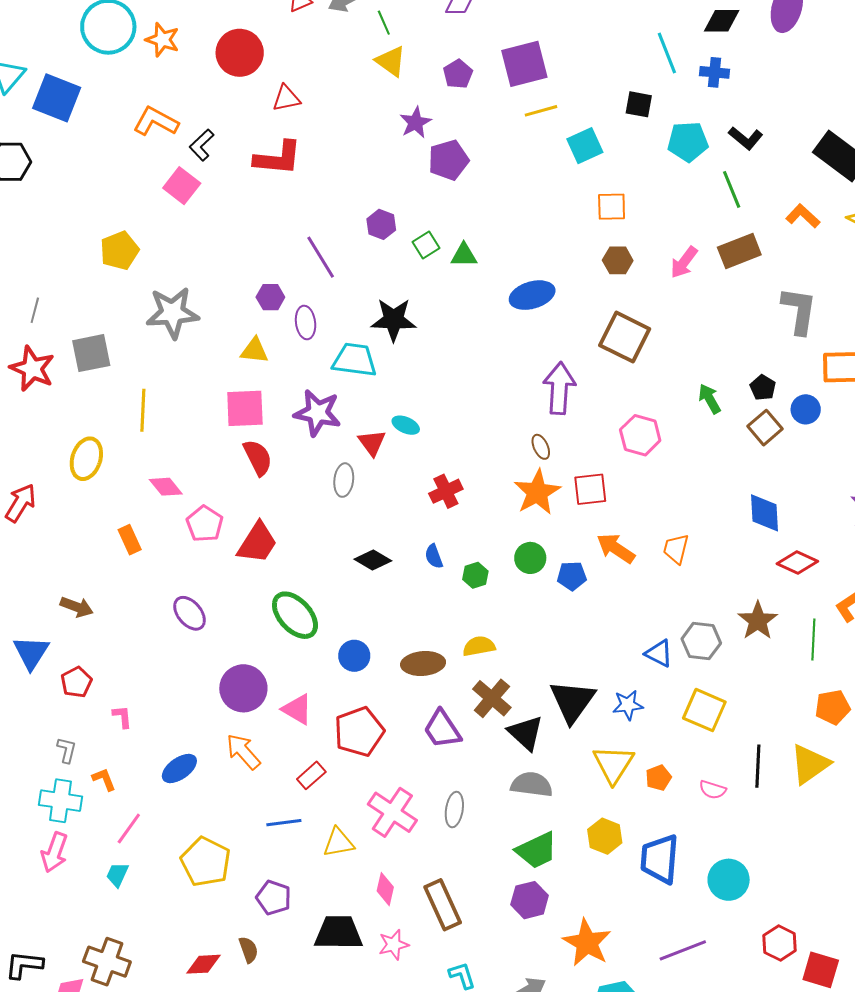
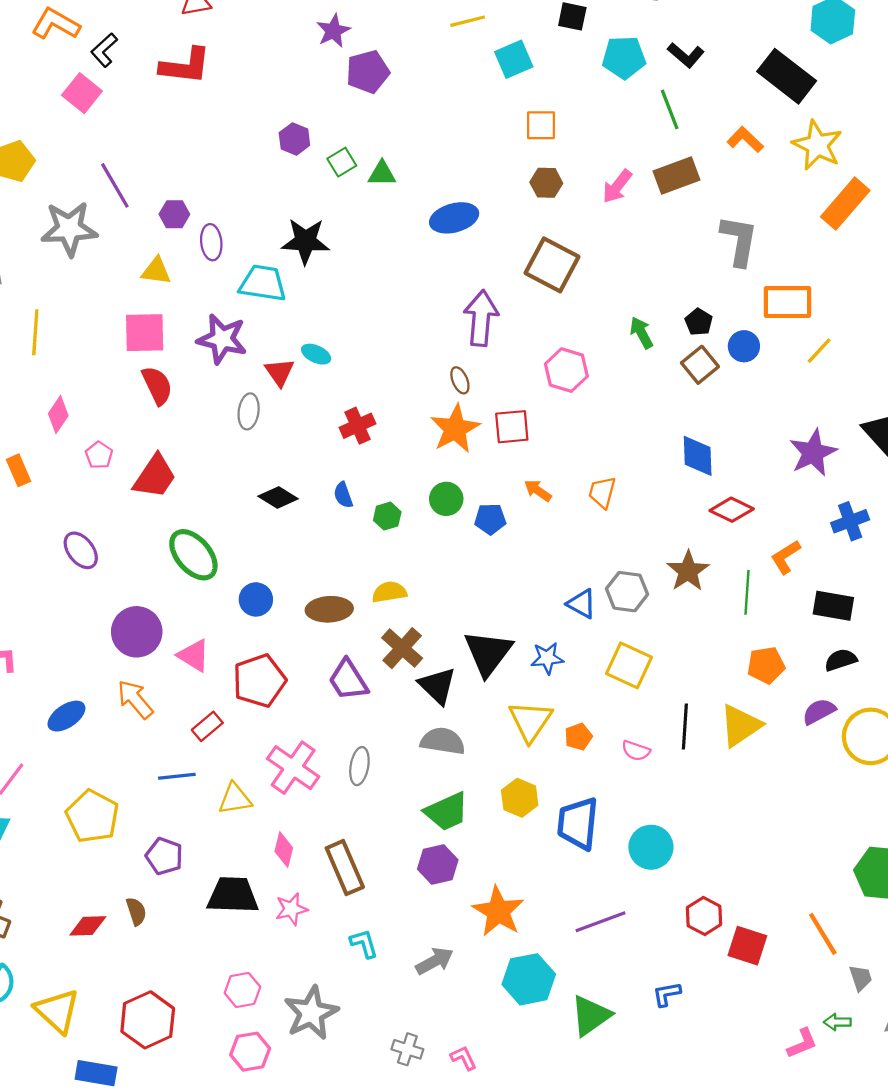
purple line: (321, 257) -> (115, 185), moved
pink diamond: (166, 487) -> (58, 415), turned 72
pink pentagon: (205, 524) -> (99, 455), size x0.7
orange arrow: (616, 548) -> (538, 491), size x0.7

